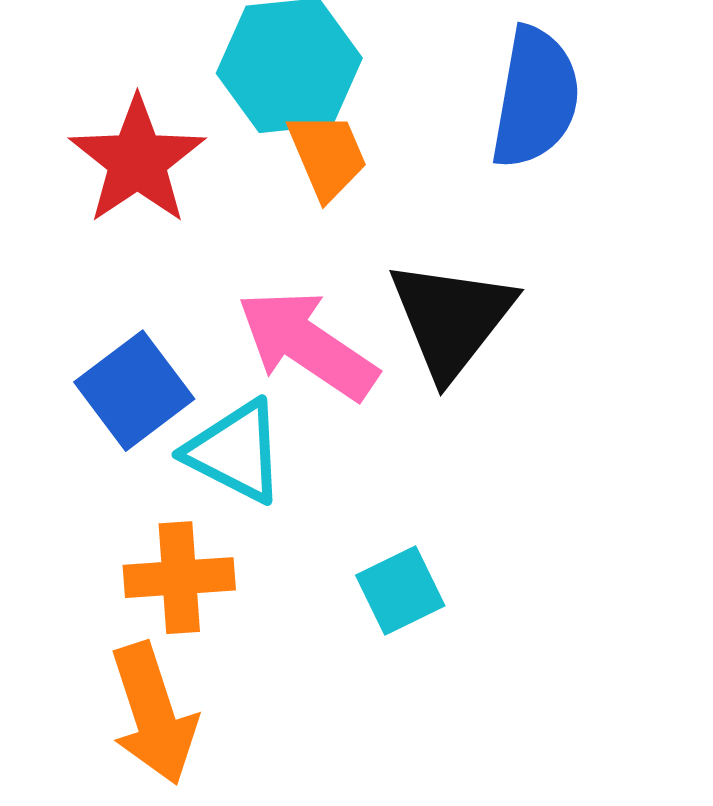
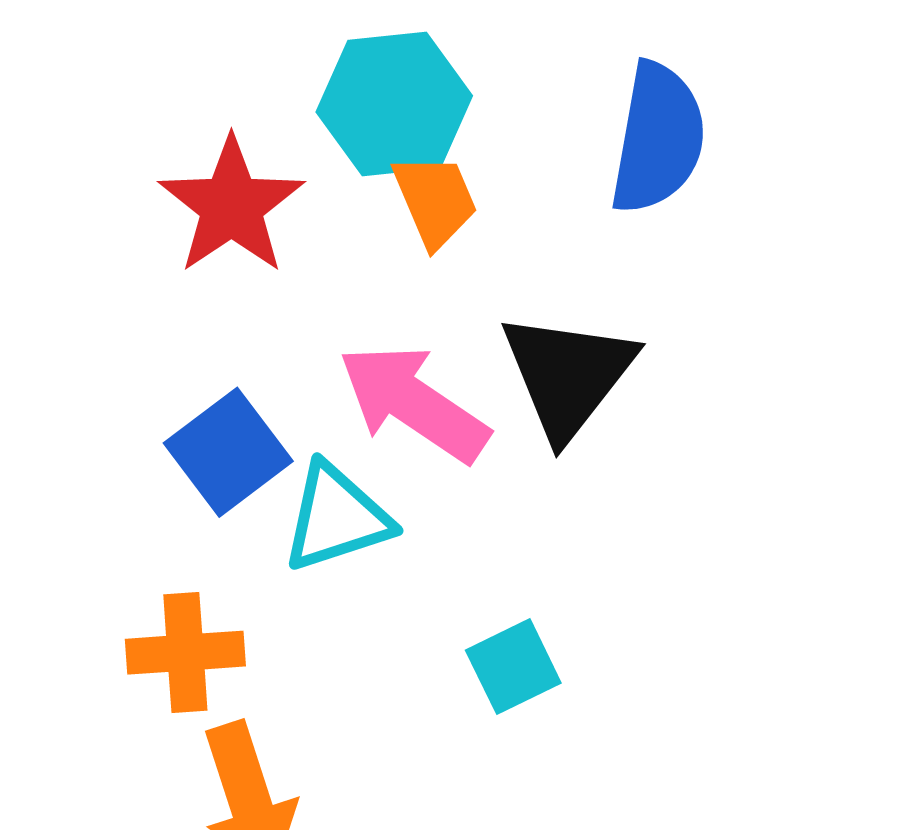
cyan triangle: (235, 452) -> (336, 518), turned -45
orange cross: (179, 578) -> (185, 653), moved

